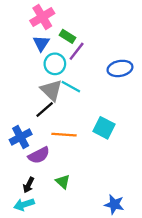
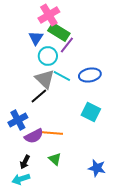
pink cross: (42, 17) -> (49, 15), moved
green rectangle: (67, 36) -> (59, 32), size x1.5
blue ellipse: (120, 68) -> (90, 75), moved
orange line: (64, 135) -> (52, 133), moved
blue star: (114, 204) -> (97, 168), moved

